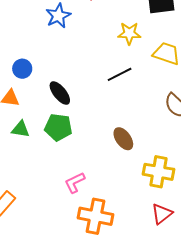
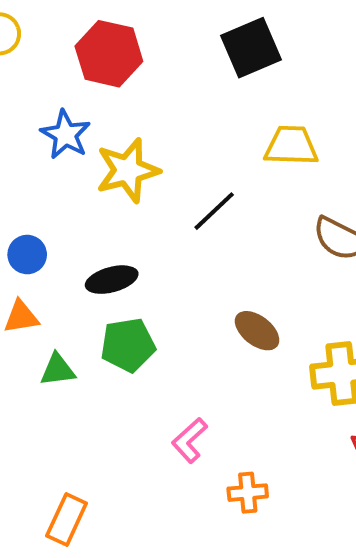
yellow star: (129, 33) -> (128, 170), moved, size x1.4
black ellipse: (60, 93) -> (112, 280), turned -50
orange cross: (96, 216) -> (248, 493), size x0.6

